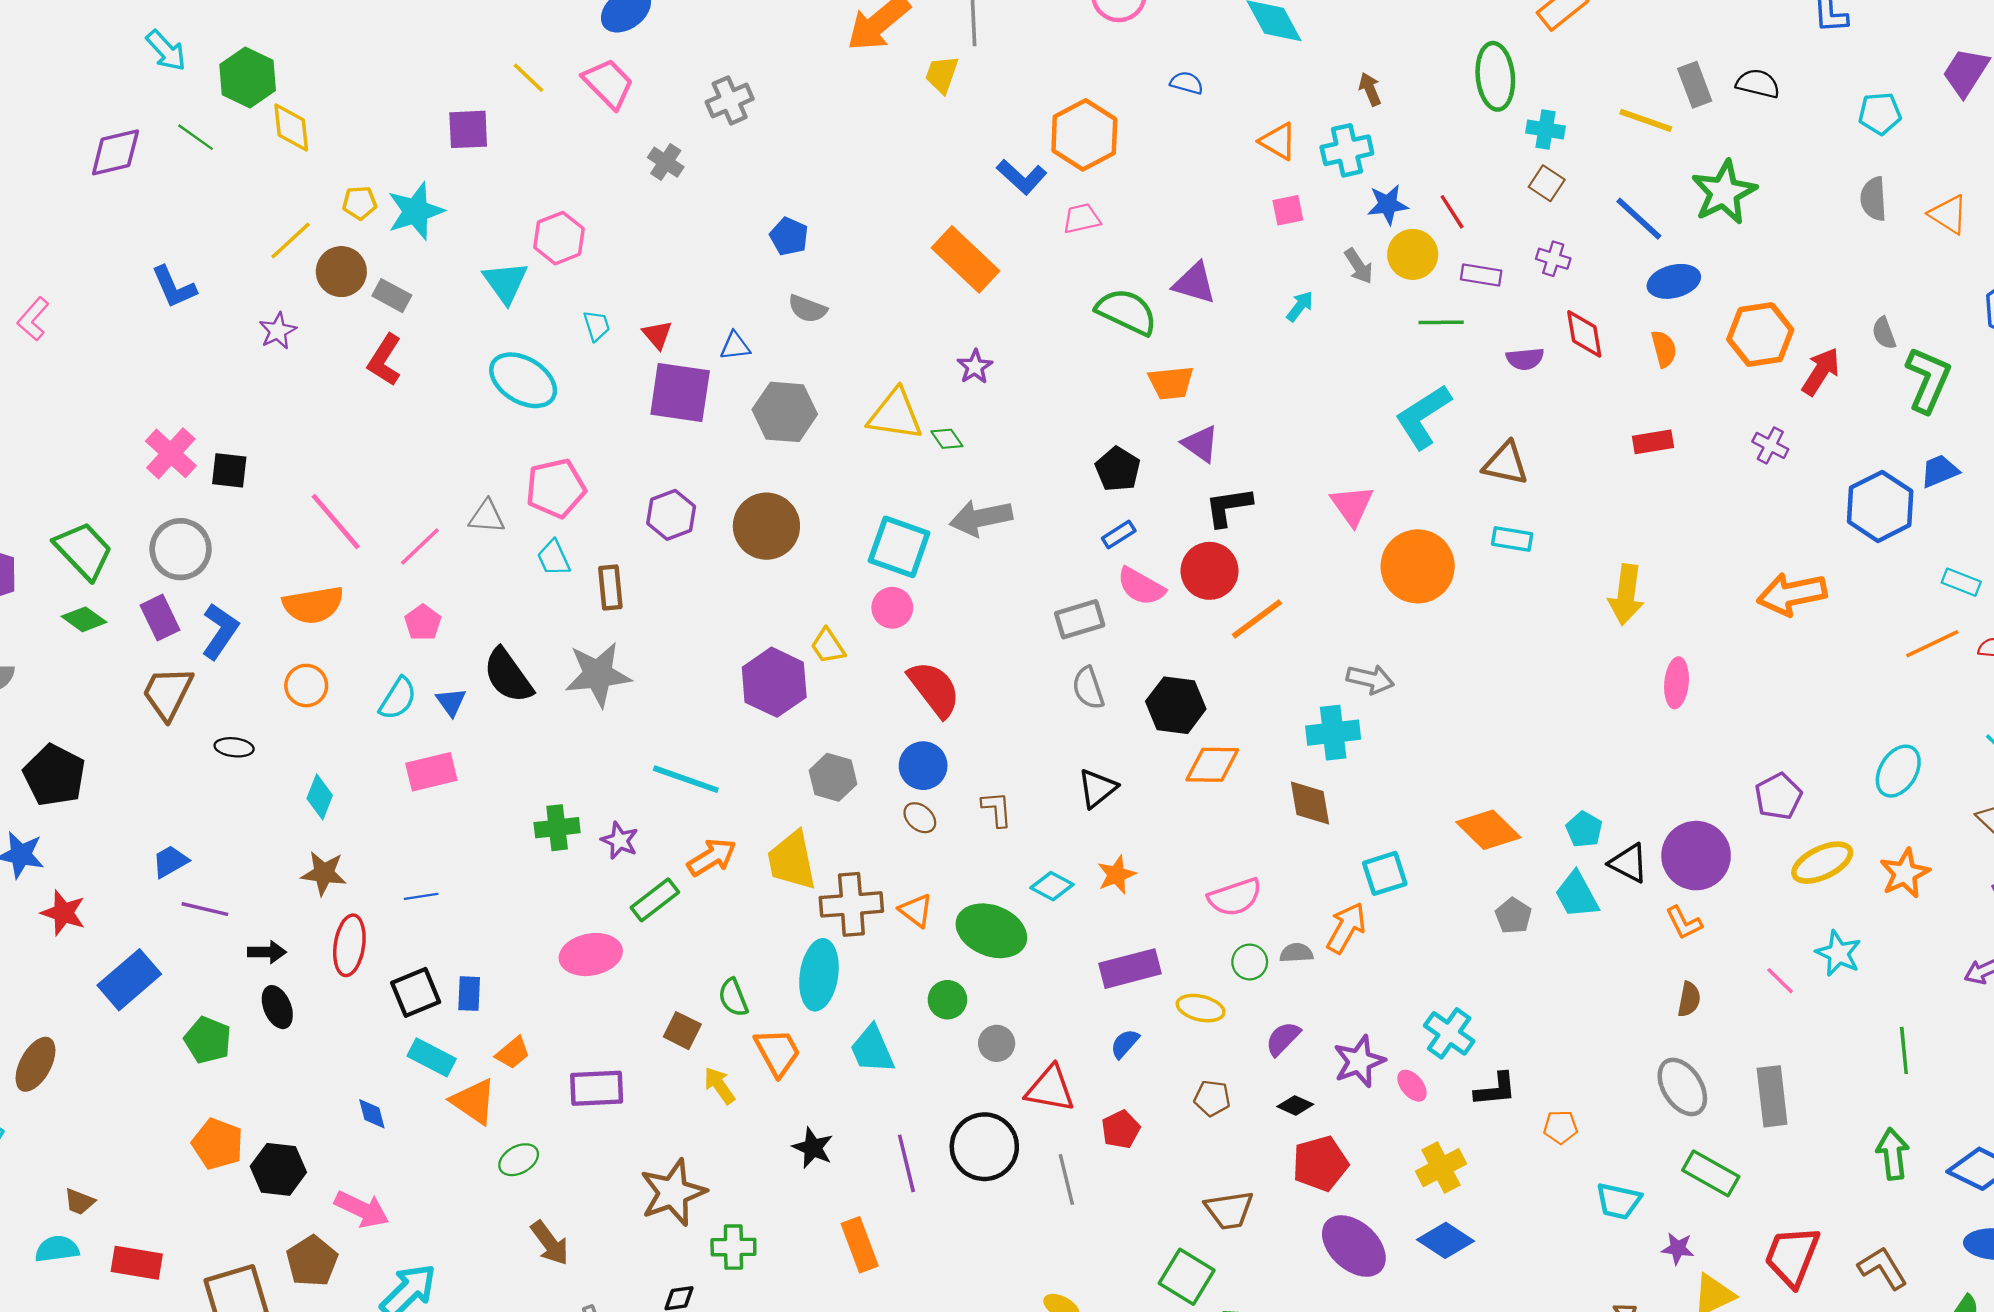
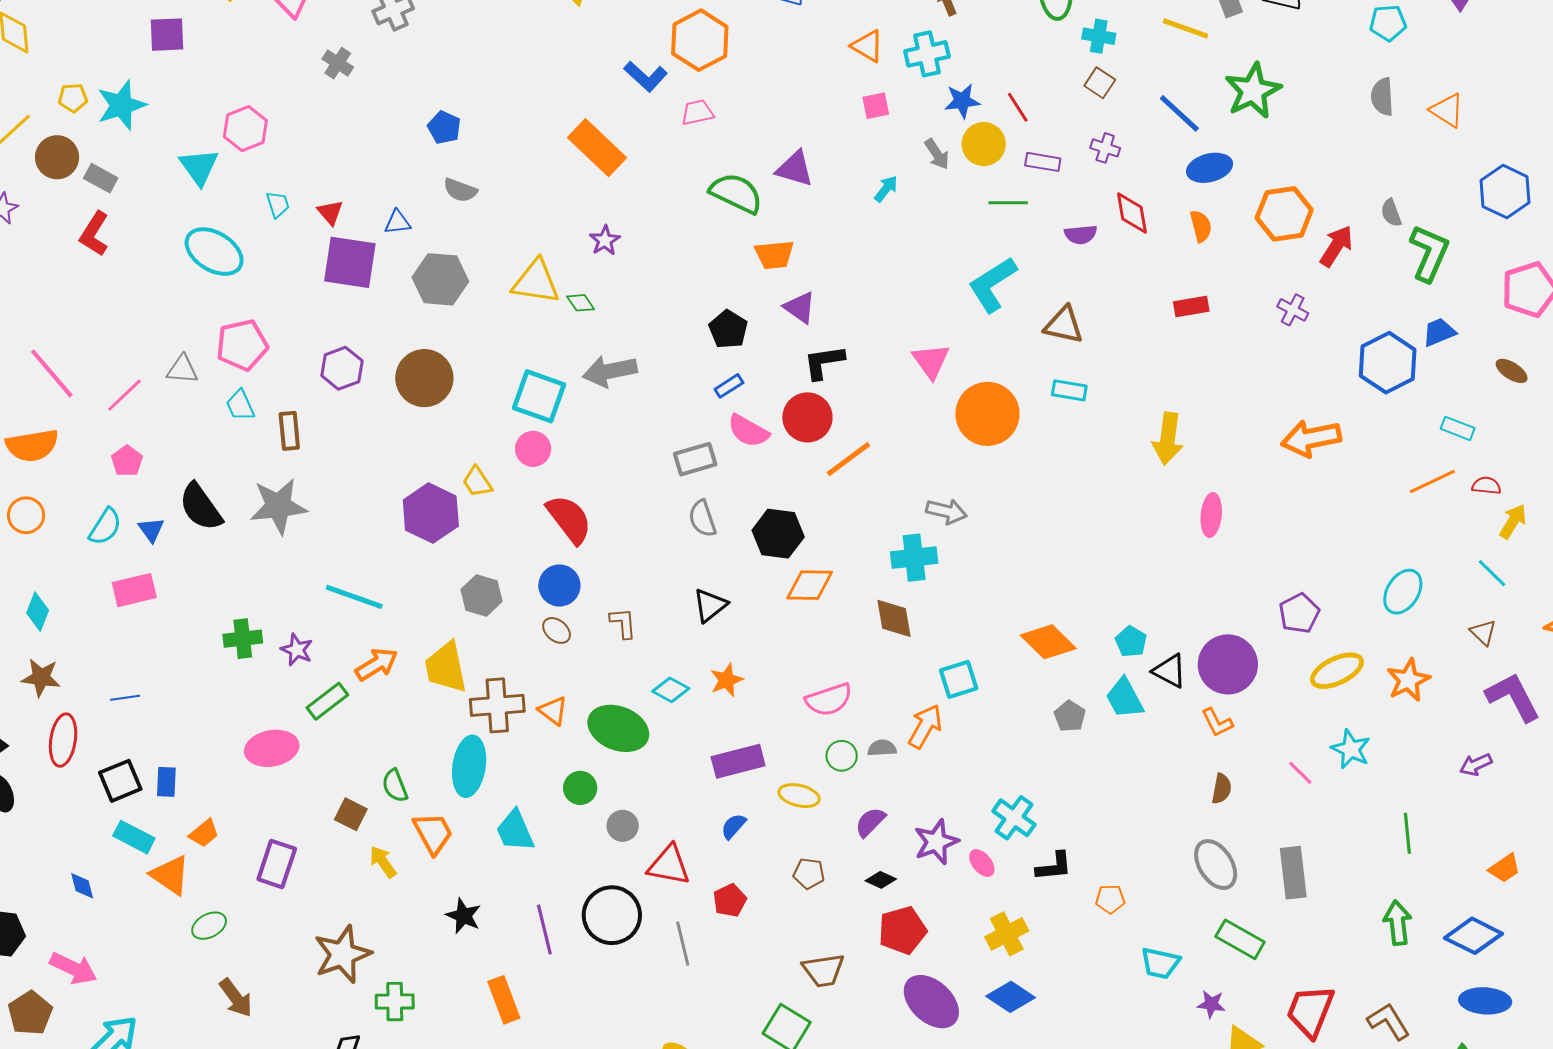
purple rectangle: (597, 1088) -> (277, 864), turned -69

